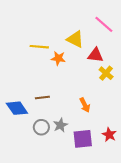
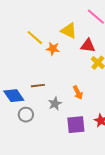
yellow line: (39, 47) -> (35, 38), turned 36
gray star: (60, 125) -> (55, 104), moved
gray circle: (41, 127) -> (26, 115), moved

